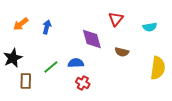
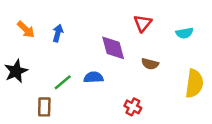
orange arrow: (21, 24) -> (26, 29), turned -98
brown rectangle: (26, 81) -> (44, 107), moved
red cross: (83, 83) -> (133, 107), moved

